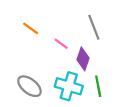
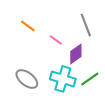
purple diamond: (83, 59) -> (76, 54), turned 35
green line: (98, 86) -> (90, 79), turned 66

